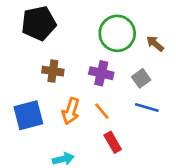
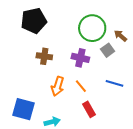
gray square: (141, 78) -> (108, 50), moved
blue square: (28, 115) -> (24, 109), moved, turned 30

